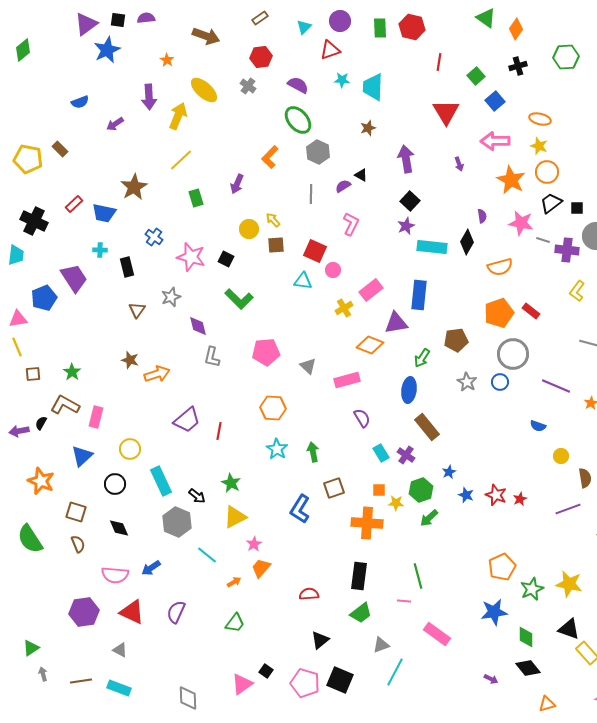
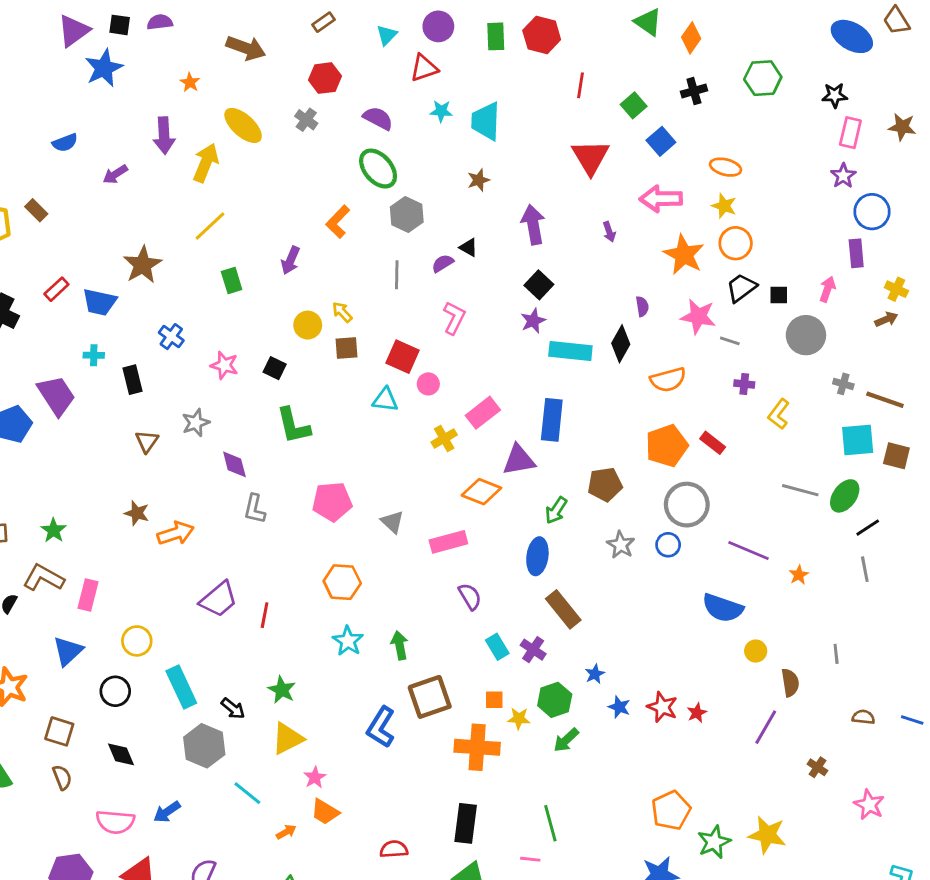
purple cross: (567, 250) -> (744, 384), moved, size x0.6
pink star: (191, 257) -> (224, 365), size x0.7
green L-shape: (239, 299) -> (293, 426), turned 32
blue semicircle: (538, 426) -> (723, 608), size x1.8
brown square: (334, 488) -> (430, 697), size x1.4
purple line: (568, 509) -> (766, 727), turned -40
orange trapezoid: (261, 568) -> (325, 812), turned -100

